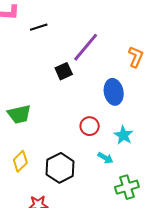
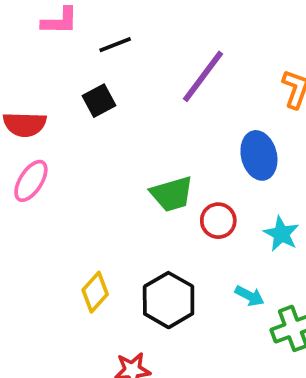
black square: (64, 71) -> (99, 101), moved
green trapezoid: (19, 114) -> (172, 194), moved
cyan arrow: (105, 158) -> (249, 296), moved

